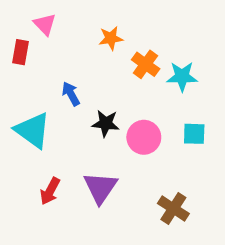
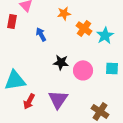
cyan star: (182, 76) -> (105, 35), turned -30
blue arrow: (71, 94) -> (41, 34), moved
cyan triangle: (33, 130) -> (15, 80), moved, turned -45

